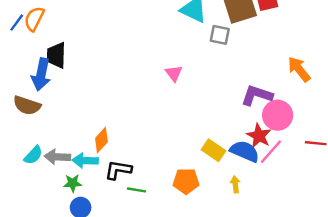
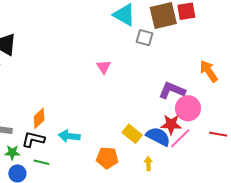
red star: (259, 136) -> (171, 124), turned -30
cyan arrow: (85, 161) -> (69, 136), moved
black L-shape: (118, 170) -> (33, 139), moved
green line: (137, 190) -> (41, 162), moved

